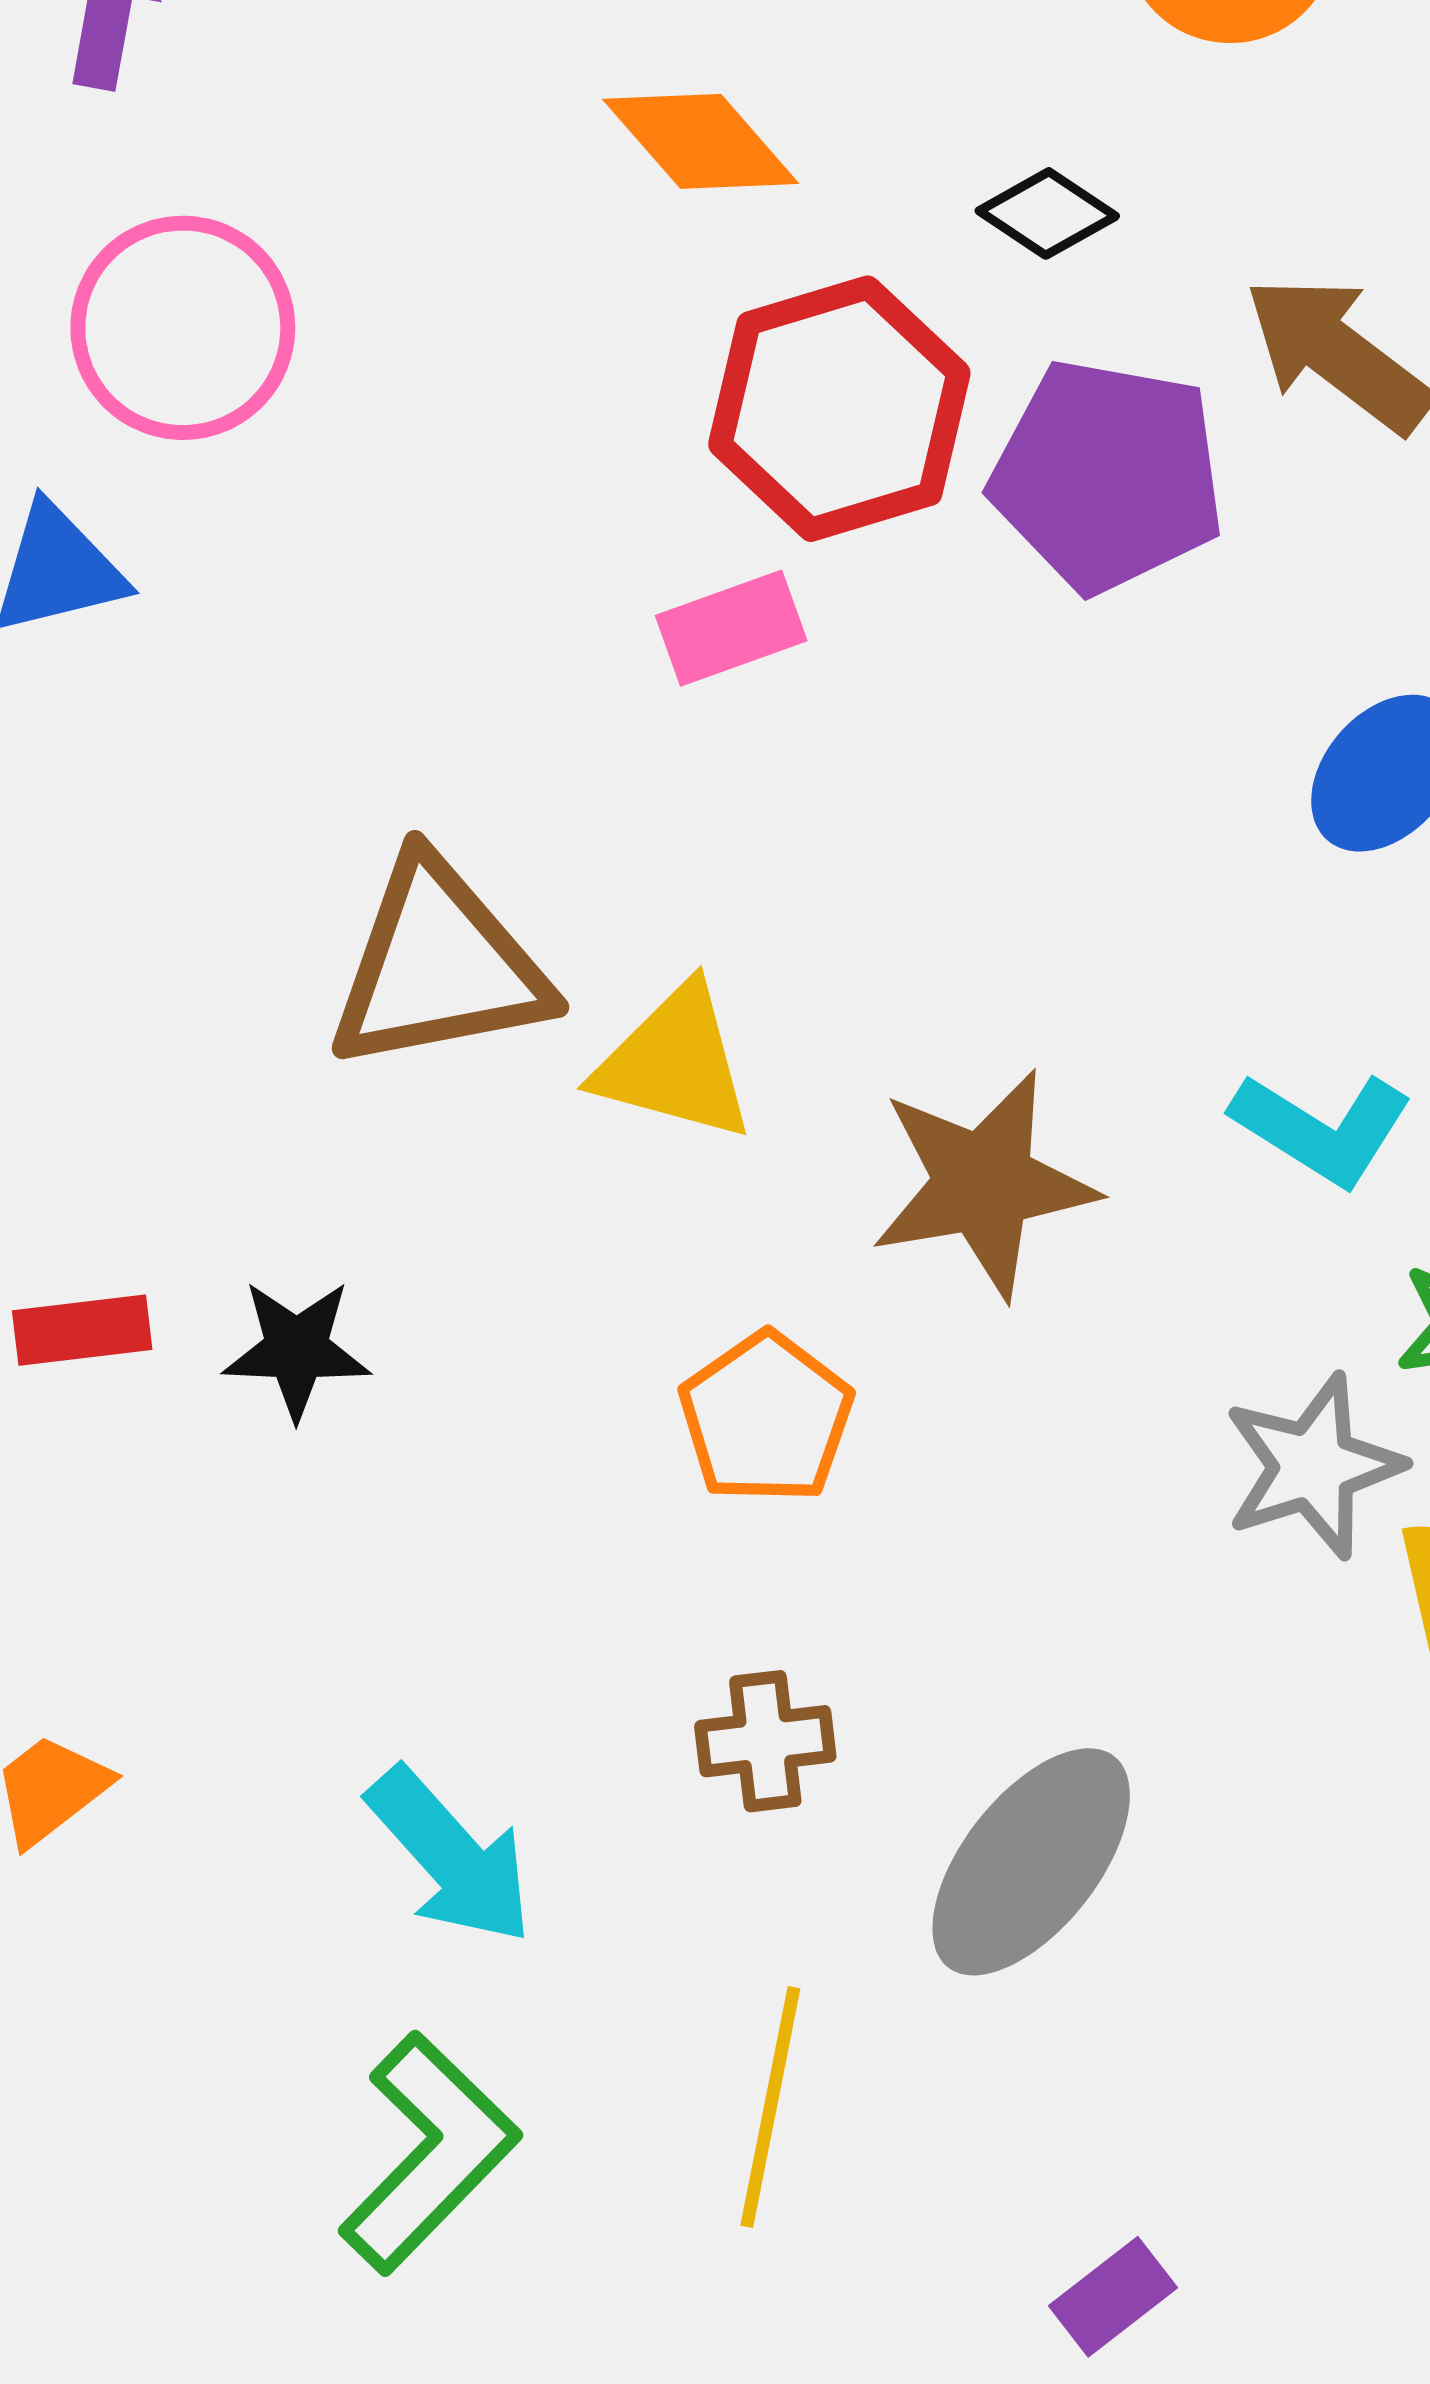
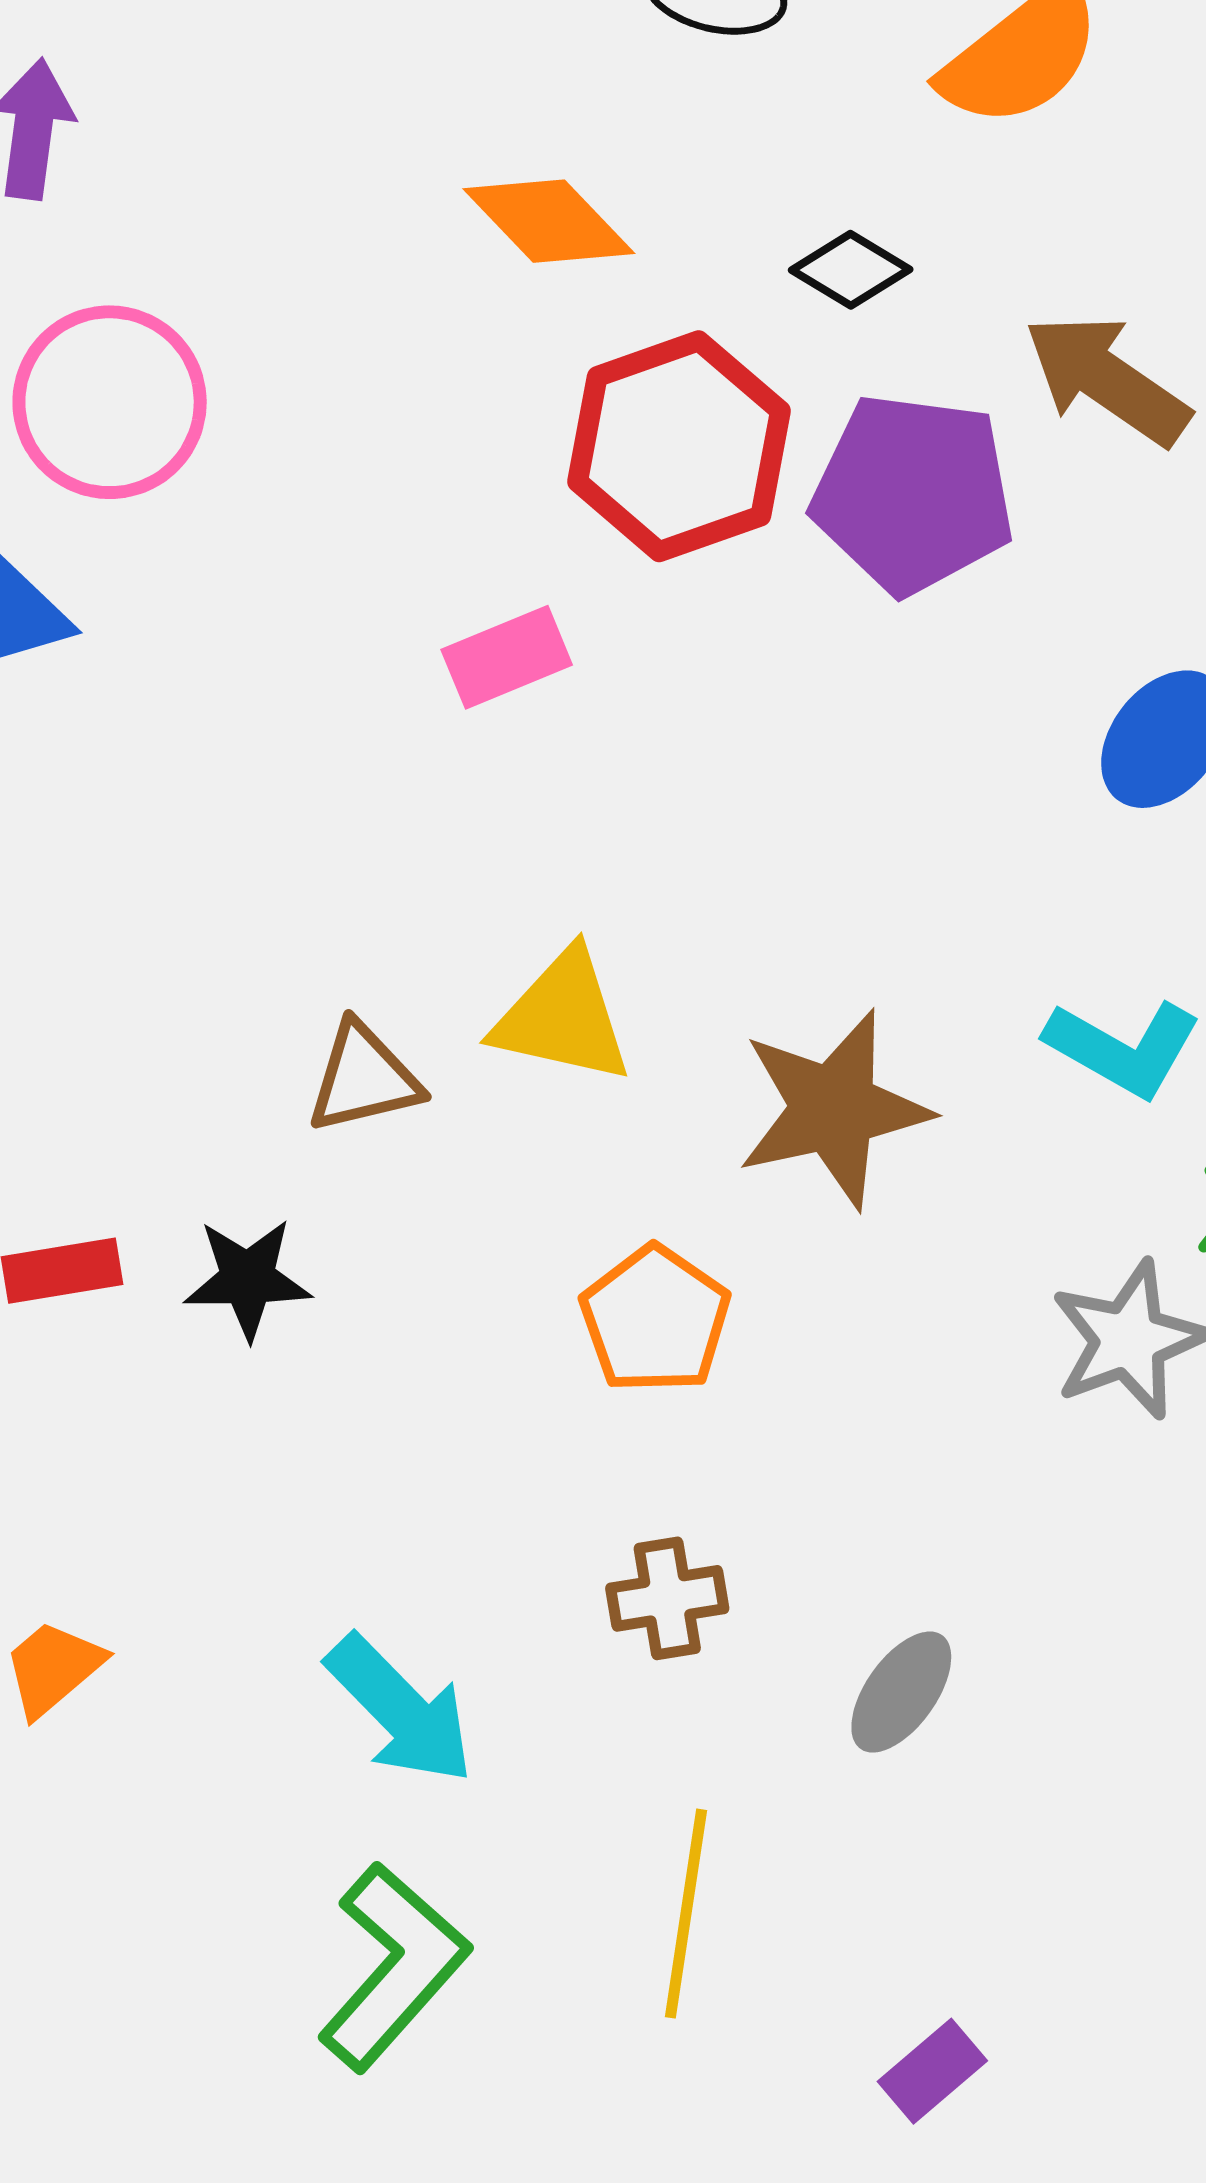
pink rectangle: (731, 628) -> (507, 657), moved
brown triangle: (439, 965) -> (364, 1078), moved, size x0.6
gray ellipse: (1031, 1862) -> (901, 1692), size x0.6
purple rectangle: (1113, 2297) -> (932, 2071), moved

